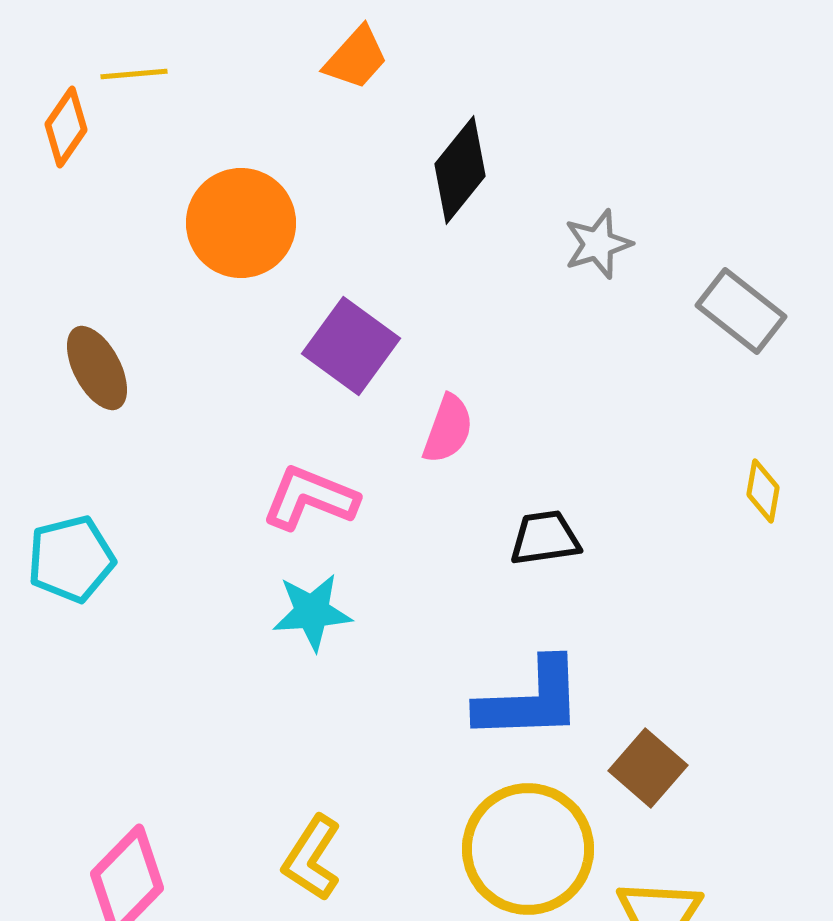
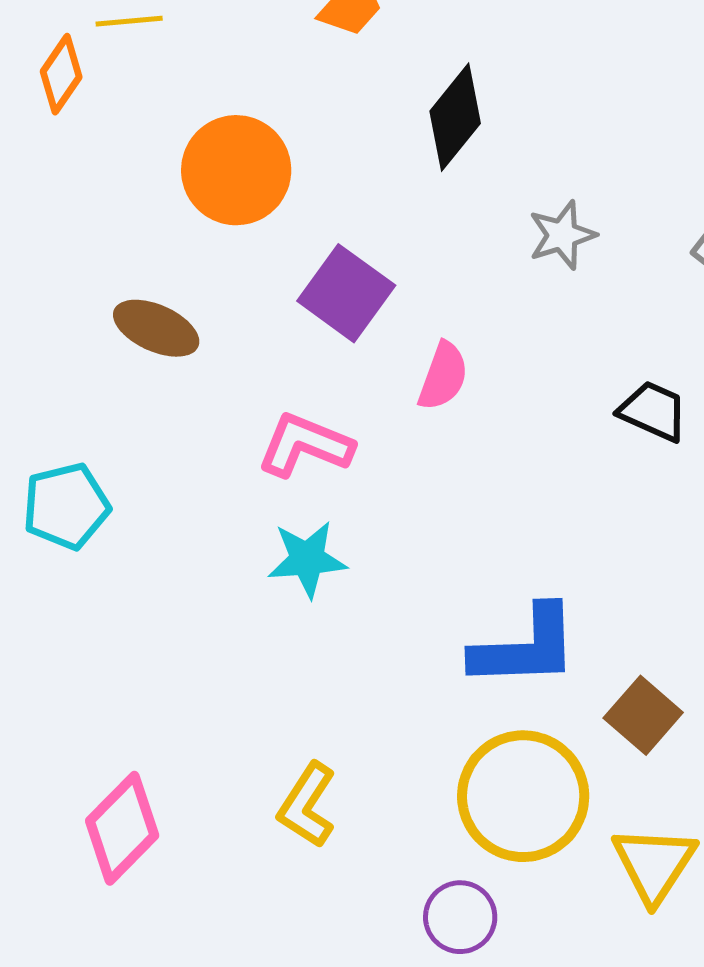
gray star: (598, 244) -> (562, 235), moved
brown ellipse: (97, 368) -> (156, 328), moved, turned -38
black trapezoid: (545, 538) -> (653, 411), moved, turned 32

